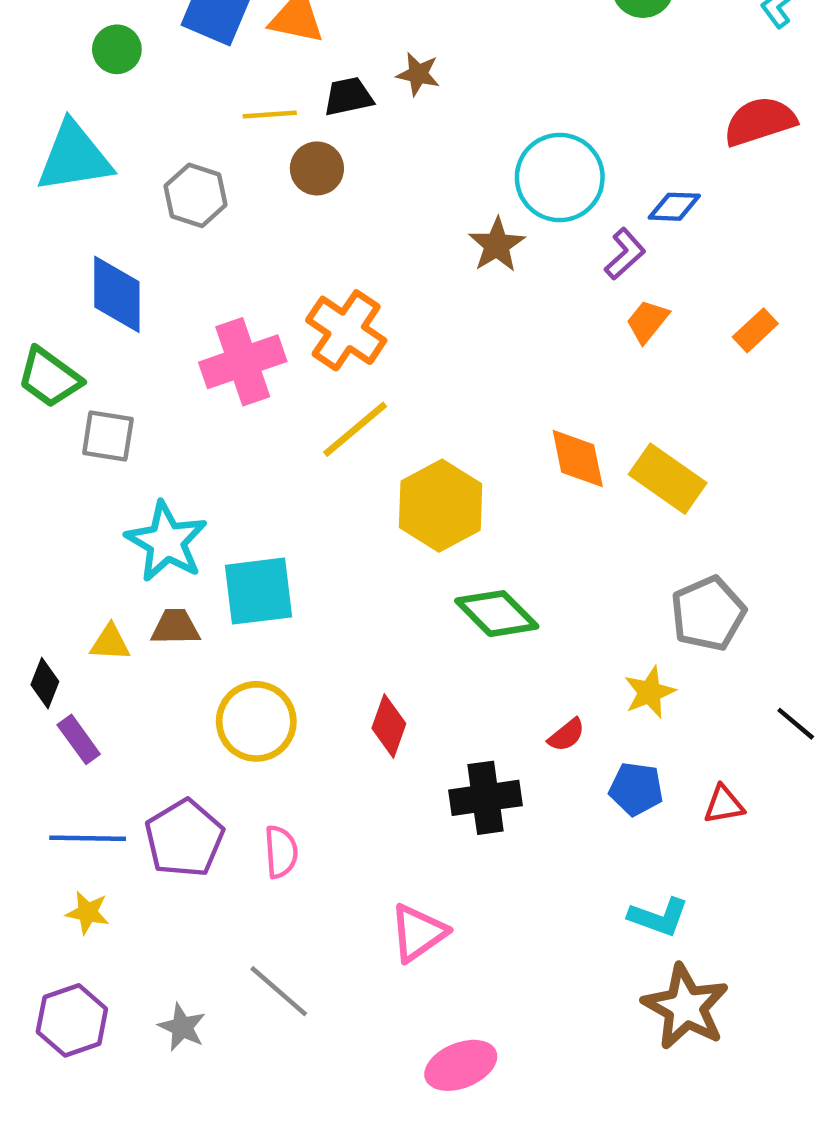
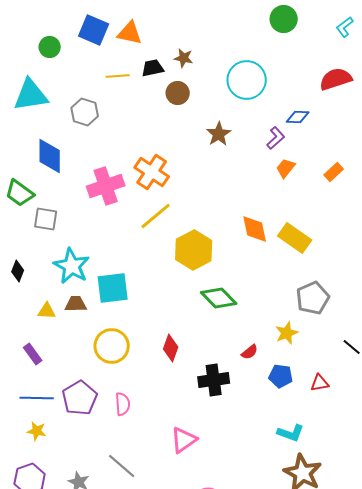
brown circle: (317, 168) -> (178, 93), moved
cyan circle: (560, 177) -> (247, 80), moved
black diamond: (45, 683) -> (18, 271), moved

